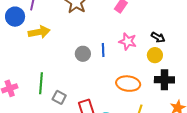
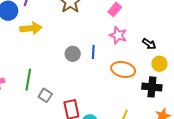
pink star: (128, 41) -> (118, 35), moved
yellow circle: (155, 55) -> (159, 64), moved
orange ellipse: (128, 84) -> (123, 69), moved

